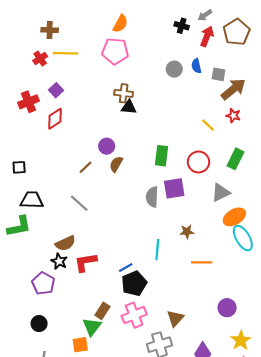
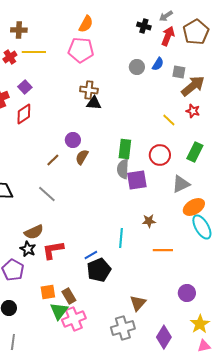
blue semicircle: (196, 66) -> (158, 64), turned -136
gray semicircle: (152, 197) -> (123, 169), moved
brown rectangle: (102, 311) -> (69, 296), turned -63
pink cross: (134, 315) -> (74, 319), moved
orange square: (80, 345) -> (48, 292), moved

